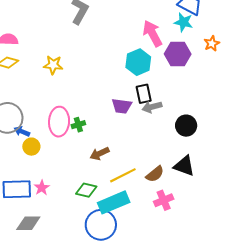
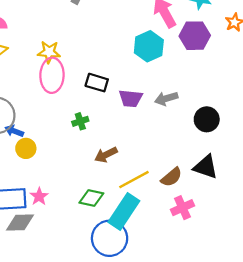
black rectangle: (144, 94) -> (97, 83), moved, turned -60
pink ellipse: (59, 122) -> (52, 75), moved
cyan rectangle: (114, 202) -> (124, 212), turned -32
gray diamond: (28, 223) -> (20, 223), moved

